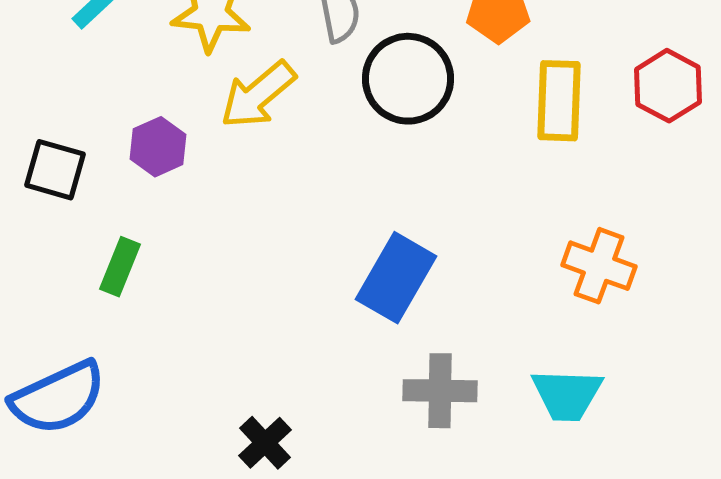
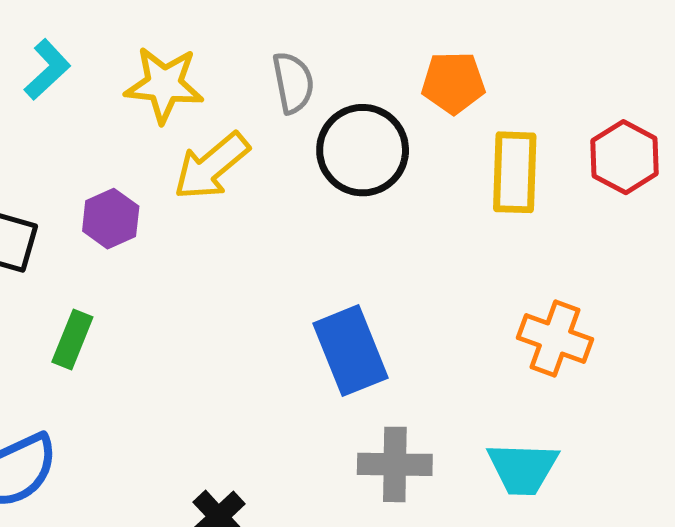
blue rectangle: (396, 278) -> (350, 351), turned -52

